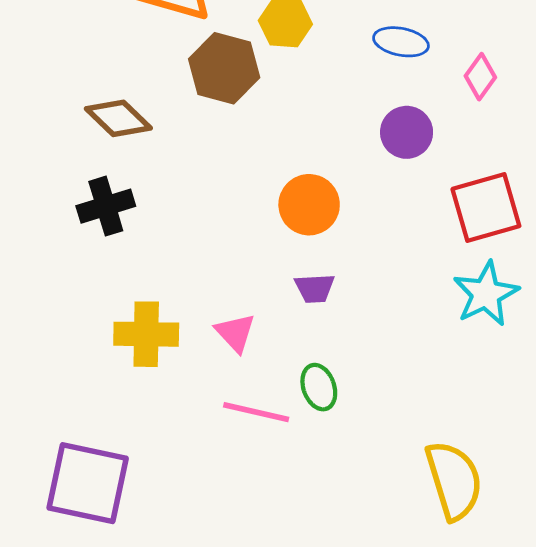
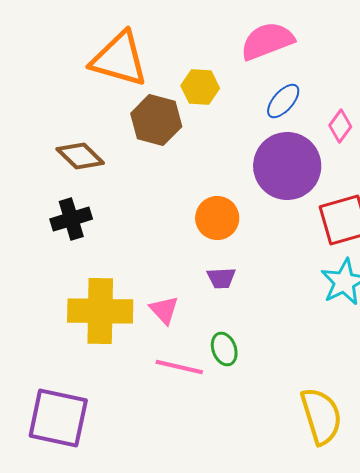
blue ellipse: (401, 42) -> (283, 101), turned -60
purple circle: (407, 132) -> (287, 166), size x1.8
yellow cross: (146, 334) -> (100, 311), size x1.4

